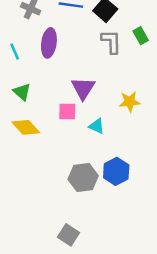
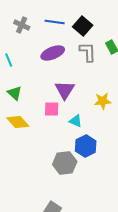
purple ellipse: (49, 43) -> (53, 53), moved, turned 60
blue hexagon: (116, 171) -> (86, 146), moved

